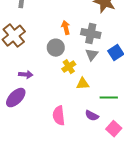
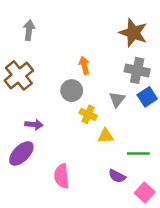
gray cross: (91, 34) -> (137, 70), moved
yellow cross: (69, 67) -> (88, 114), turned -32
pink semicircle: (59, 116) -> (62, 176), moved

